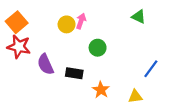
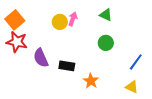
green triangle: (139, 17) -> (106, 15), moved
green circle: (98, 48) -> (106, 43), moved
yellow triangle: (135, 96) -> (132, 87), moved, turned 32

